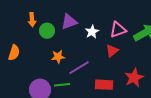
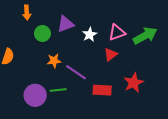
orange arrow: (32, 20) -> (27, 13), moved
purple line: (79, 68) -> (76, 72), turned 65

